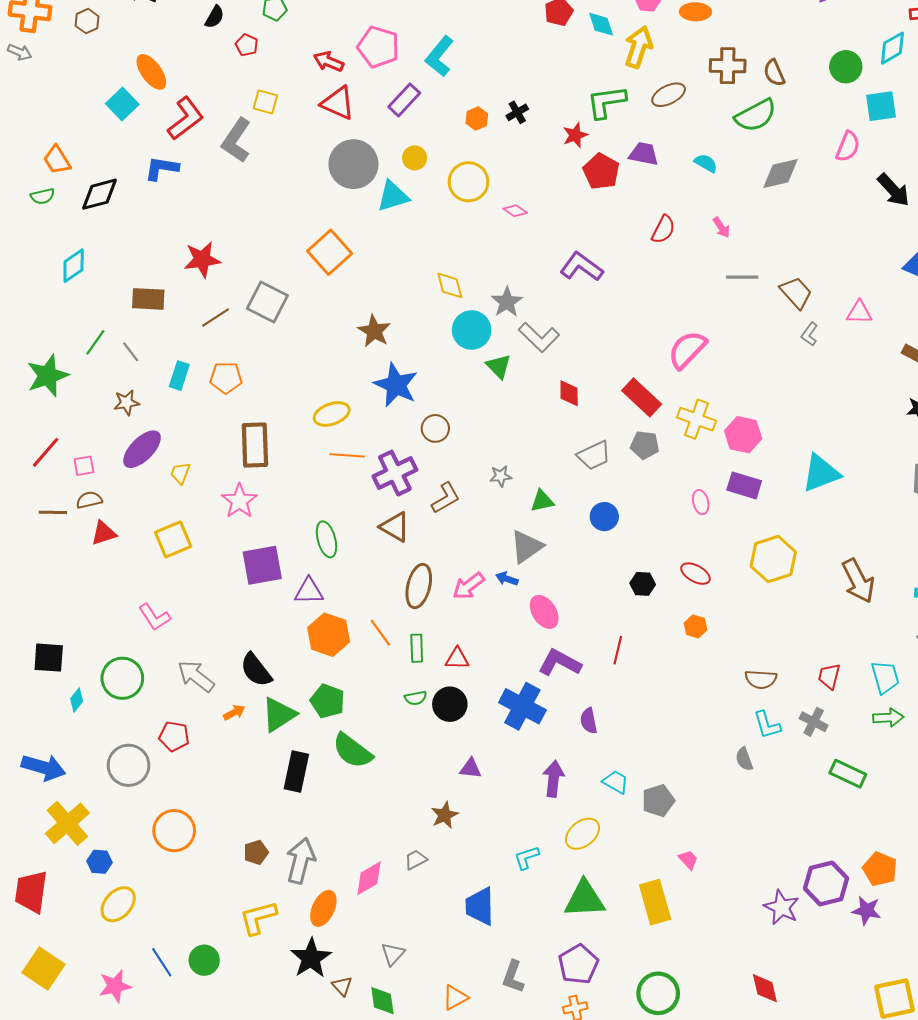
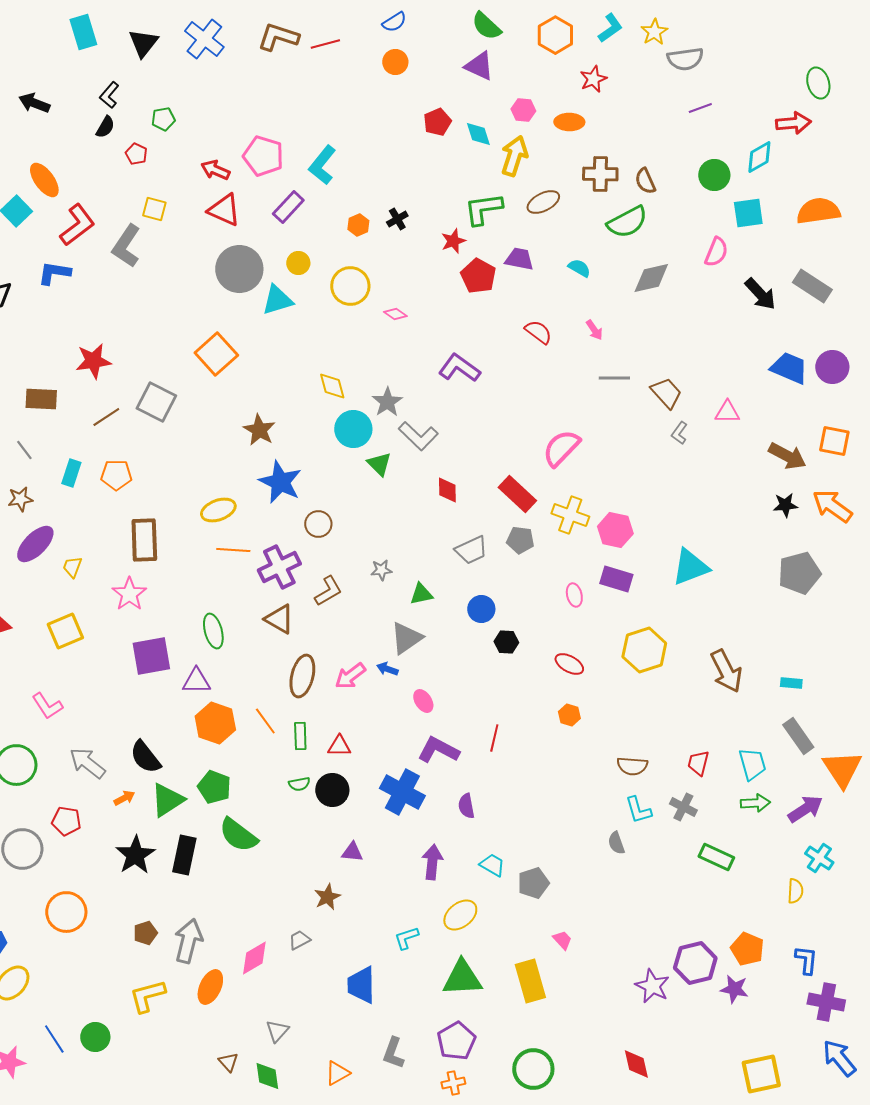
red semicircle: (663, 229) -> (538, 332), turned -80
black hexagon: (643, 584) -> (506, 642), moved
pink ellipse: (544, 612) -> (423, 701), size x0.7
black star: (311, 958) -> (135, 855), moved

